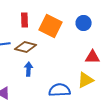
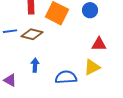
blue arrow: (29, 69) -> (35, 65), moved

